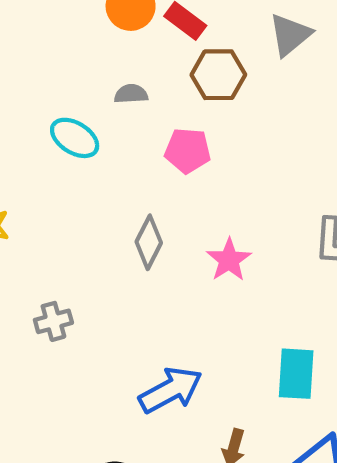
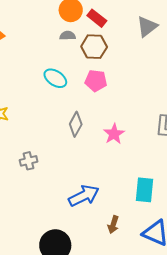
brown hexagon: (218, 75) -> (94, 47), moved
gray semicircle: (131, 94) -> (68, 36), moved
cyan ellipse: (75, 138) -> (55, 78), moved

